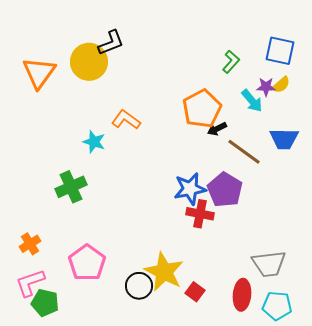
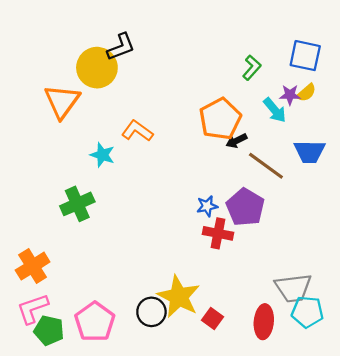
orange triangle: (39, 73) -> (62, 101), moved
blue star: (190, 189) -> (207, 206), size x0.6
orange cross: (30, 244) -> (33, 266), size x1.4
pink pentagon: (87, 263) -> (95, 322), moved
cyan pentagon: (277, 306) -> (307, 312), moved

